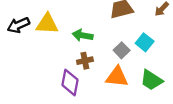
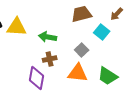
cyan square: (145, 42) -> (102, 32), moved

